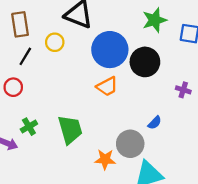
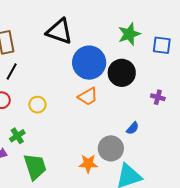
yellow circle: (55, 42) -> (37, 105), moved
green trapezoid: (70, 130) -> (35, 167), moved

